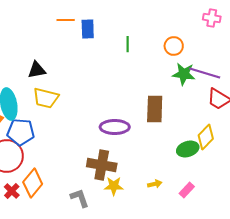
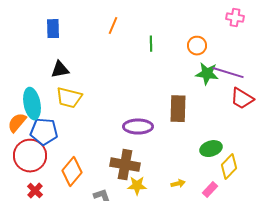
orange line: (66, 20) -> (113, 26), moved, turned -66
blue rectangle: (88, 29) -> (53, 29), moved
yellow diamond: (206, 137) -> (229, 167), moved
orange diamond: (33, 183) -> (72, 172), moved

